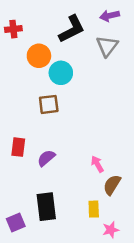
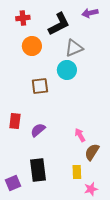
red cross: (13, 29) -> (23, 18), moved
gray triangle: (107, 46) -> (74, 48), moved, turned 30
cyan circle: (61, 73) -> (67, 70), moved

